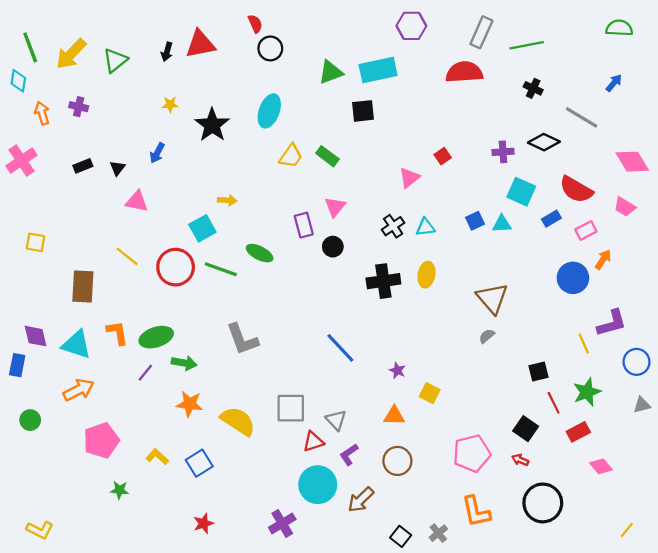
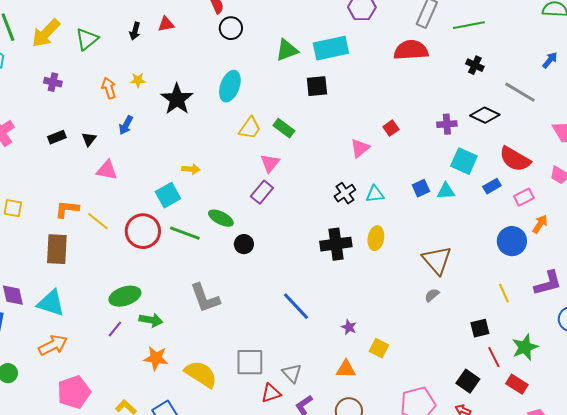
red triangle: (200, 44) -> (166, 24), size x0.6
orange arrow: (42, 113) -> (109, 88), moved
pink triangle: (335, 207) -> (270, 163), moved
purple rectangle: (304, 225) -> (262, 192), turned 55
black circle: (333, 247) -> (244, 244), moved
orange L-shape: (117, 333) -> (67, 209), moved, turned -75
yellow line: (584, 344) -> (504, 293), moved
red rectangle: (578, 432) -> (517, 384), turned 60

